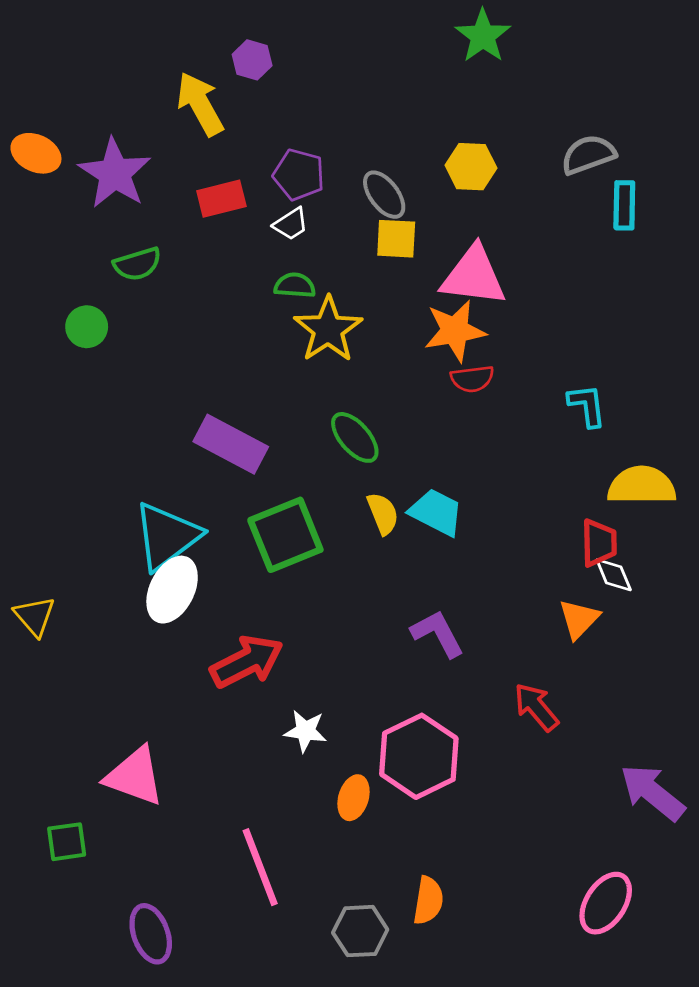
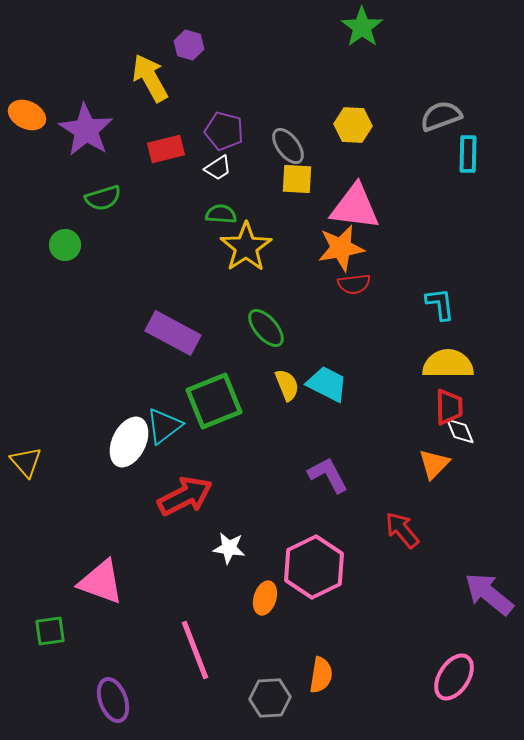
yellow semicircle: (642, 485) -> (448, 364), moved
cyan triangle: (167, 536) -> (164, 426), moved, size x0.7

